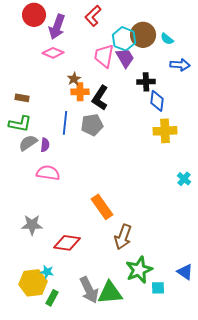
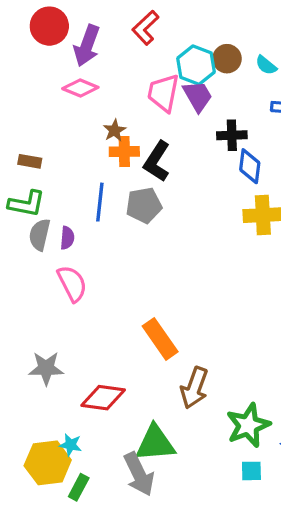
brown circle: (143, 35) -> (227, 59), size x0.7
gray semicircle: (28, 143) -> (40, 235), turned -42
pink semicircle: (48, 173) -> (72, 284), turned 55
green star: (139, 270) -> (248, 425), moved
green triangle: (110, 293) -> (155, 443), moved

